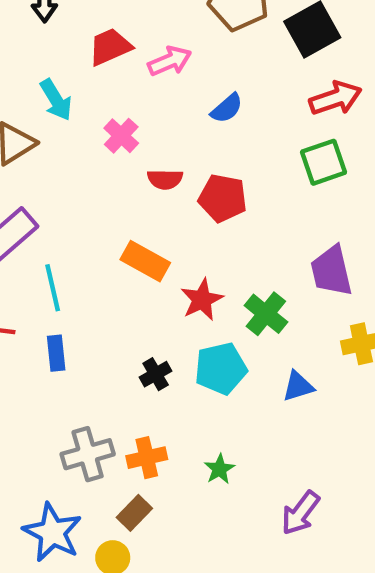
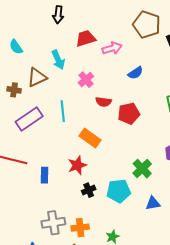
red pentagon: (223, 198) -> (129, 114), turned -30
cyan line: (53, 288) -> (63, 111), moved
red star: (202, 300) -> (77, 165), moved

